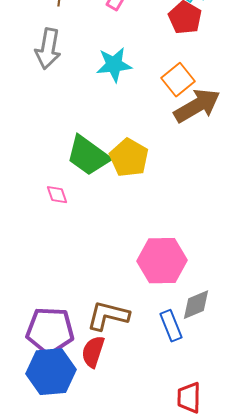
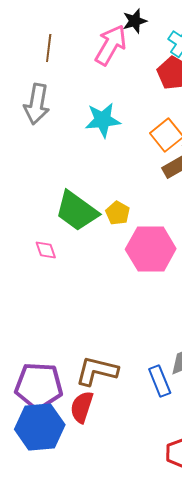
yellow pentagon: (129, 158) -> (118, 213), size x0.6
pink hexagon: (162, 261) -> (151, 249), moved

